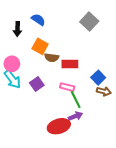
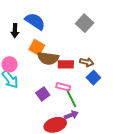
blue semicircle: (38, 20) -> (35, 21), size x1.5
brown semicircle: (52, 58) -> (48, 58), size x1.5
purple square: (37, 84) -> (43, 94), moved
brown arrow: (104, 91) -> (87, 62), moved

